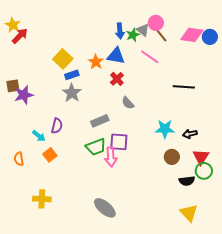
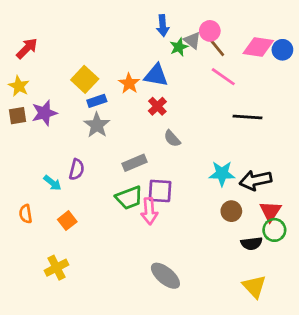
yellow star: (13, 25) -> (19, 86), moved
blue arrow: (120, 31) -> (163, 26), moved
pink line: (150, 57) -> (223, 77), moved
purple star: (24, 95) -> (44, 113), moved
black arrow: (190, 134) -> (256, 180), size x1.6
orange square: (50, 155) -> (67, 221), moved
yellow cross: (42, 199) -> (56, 268), turned -30
gray ellipse: (105, 208) -> (165, 276), moved

